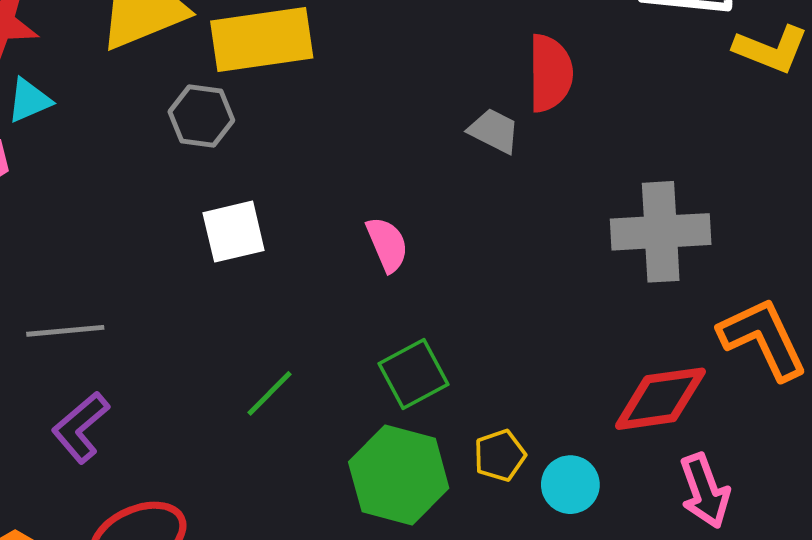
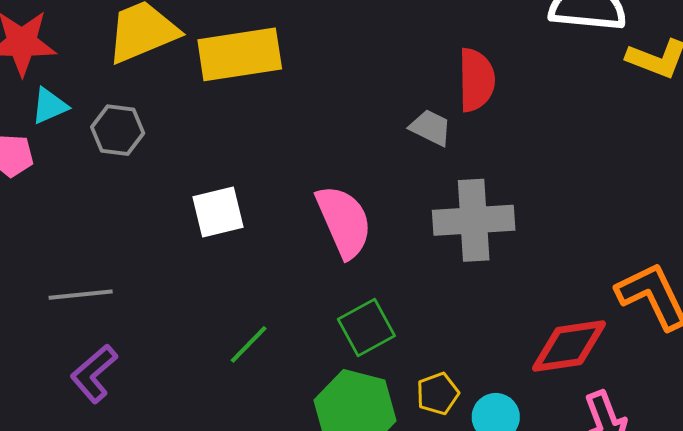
gray hexagon: (201, 116) -> (118, 130), moved
gray cross: (661, 232) -> (474, 220), moved
pink semicircle: (387, 244) -> (344, 221), size x1.6

